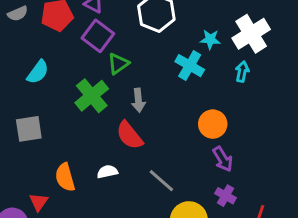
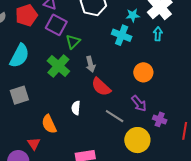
cyan semicircle: (38, 72) -> (19, 56), size x1.4
red semicircle: (129, 135) -> (101, 87), moved
purple arrow: (223, 159) -> (139, 103), moved
white semicircle: (107, 172) -> (76, 108), moved, turned -64

